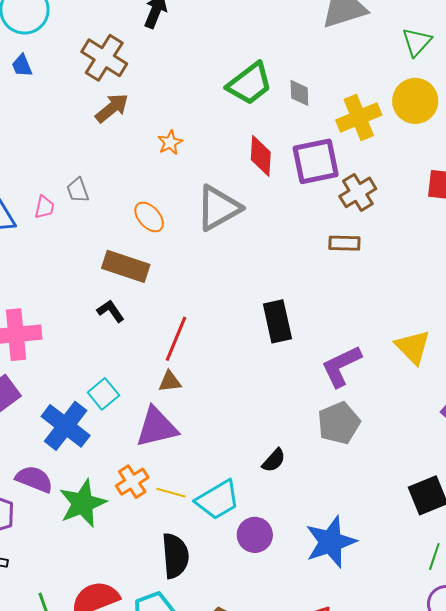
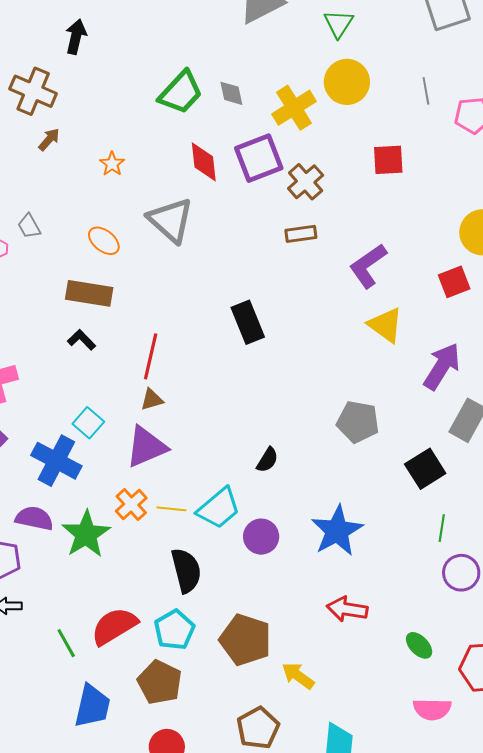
brown arrow: (112, 108) -> (49, 139), size x0.7
gray triangle: (218, 208) -> (171, 220), turned -39
purple L-shape: (341, 366) -> (368, 266), moved
gray pentagon: (339, 423) -> (358, 422), moved, turned -30

